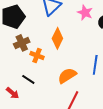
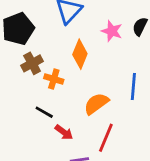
pink star: (85, 13) -> (112, 31), moved
red arrow: (13, 93) -> (64, 132), moved

